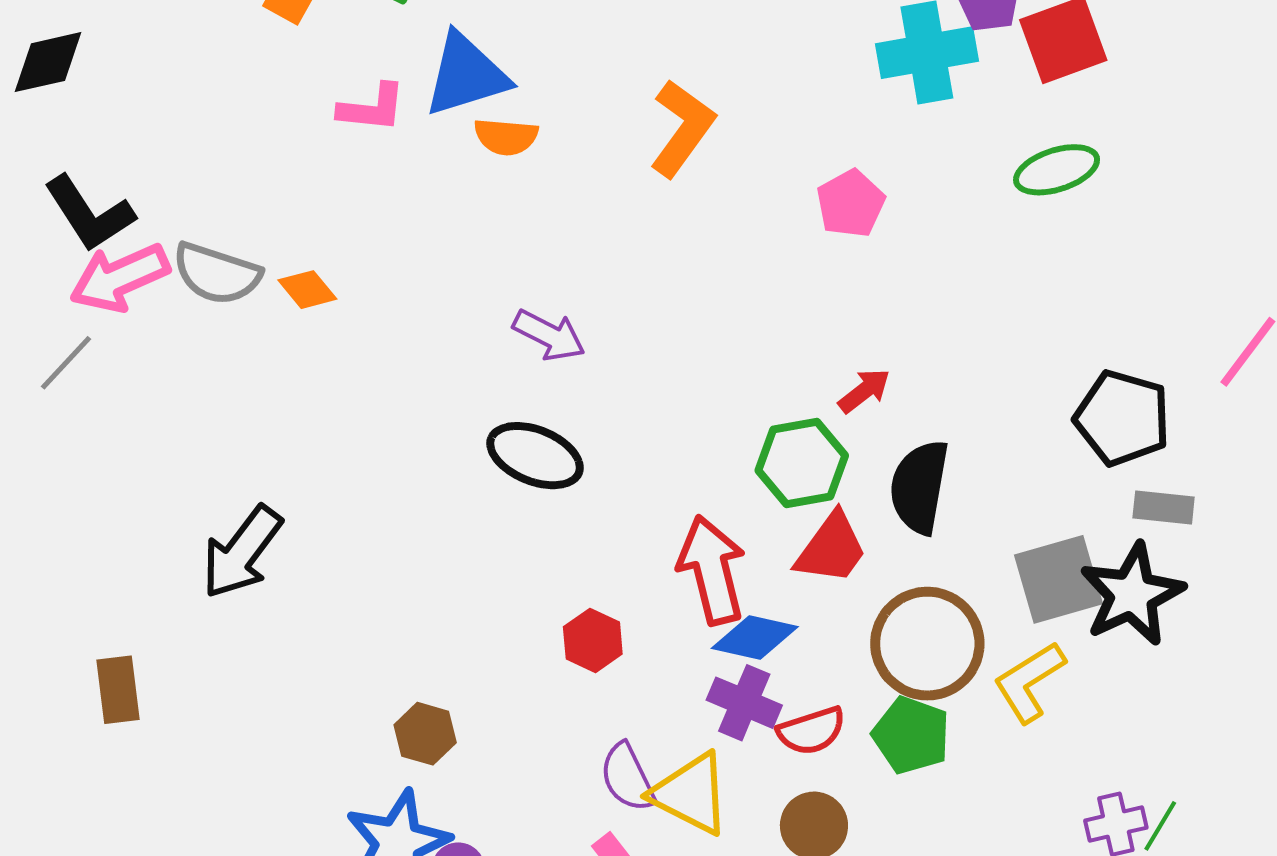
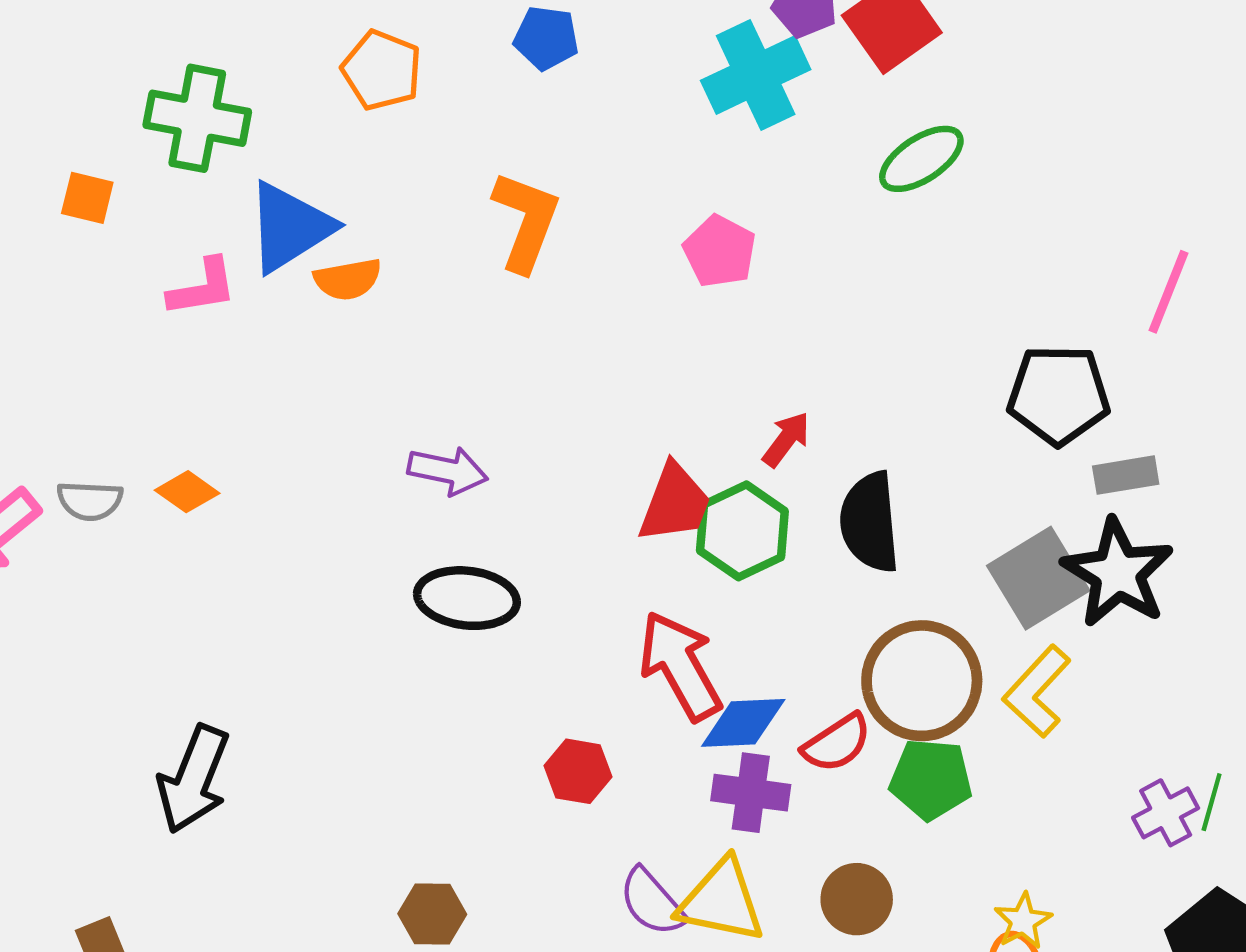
gray semicircle: (217, 274) -> (90, 501), size x0.7
red trapezoid: (831, 548) -> (675, 503), moved
red semicircle: (811, 731) -> (837, 743), moved

